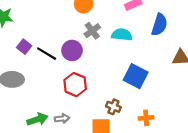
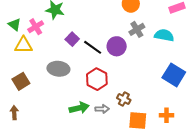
red hexagon: (75, 85) -> (97, 79), moved
brown cross: (113, 107) -> (124, 99), moved
orange cross: (146, 118) -> (166, 115), moved

